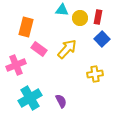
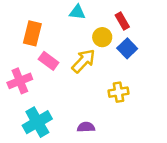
red rectangle: (98, 17) -> (122, 21), turned -40
yellow circle: (80, 18) -> (102, 37), moved
purple semicircle: (61, 101) -> (86, 127), moved, turned -64

